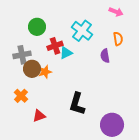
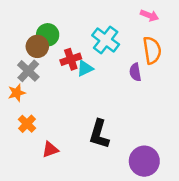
orange semicircle: (118, 39) -> (152, 50), size x1.5
gray cross: (22, 55) -> (28, 71), turned -36
brown circle: (32, 69) -> (37, 46), moved
orange star: (45, 72) -> (17, 93), moved

